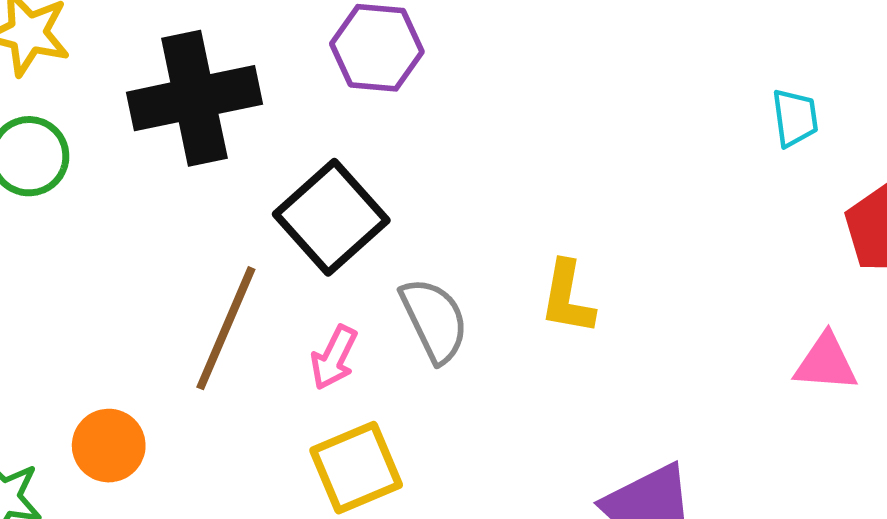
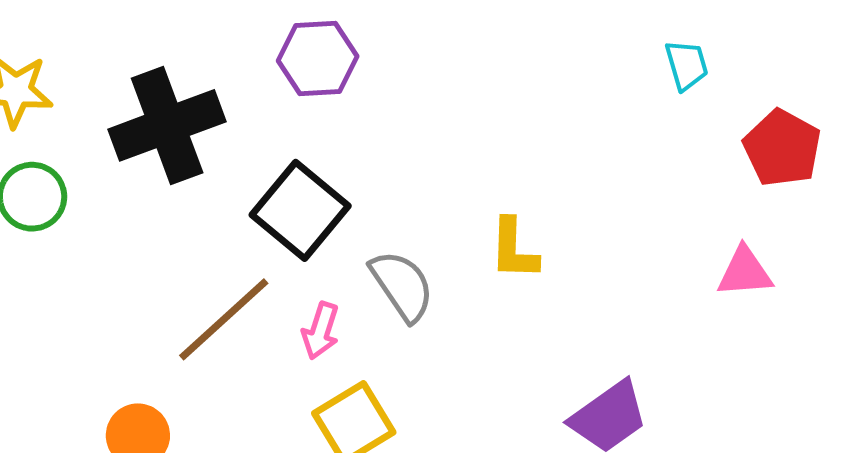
brown line: (226, 328) -> (224, 319), turned 33

